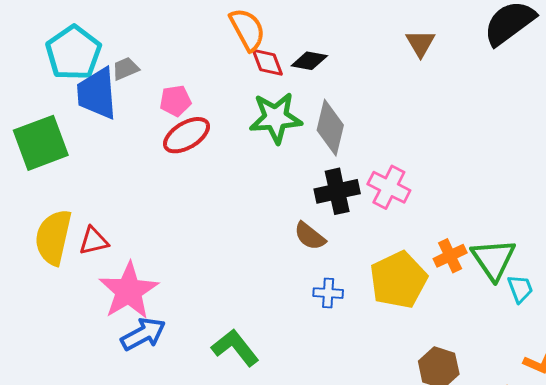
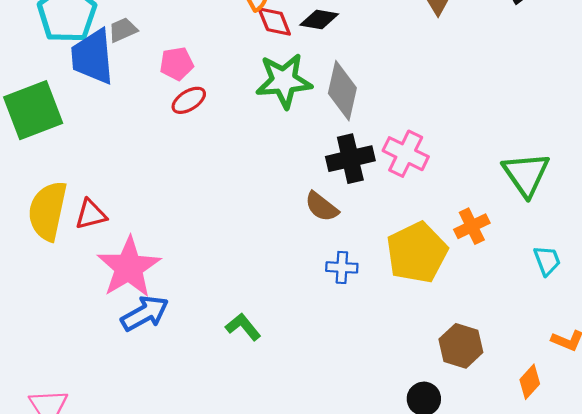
red ellipse: (187, 135) -> (189, 100), size x0.7
green triangle: (493, 259) -> (526, 174), moved
green L-shape: (235, 348) -> (243, 327), size x0.7

